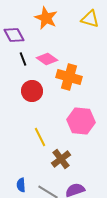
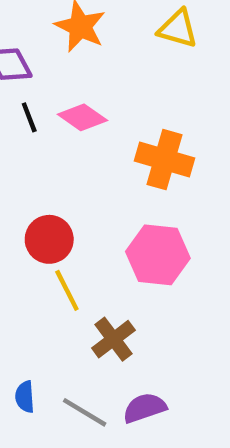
orange cross: (69, 77) -> (164, 160), moved
red circle: (32, 91) -> (49, 239), moved

